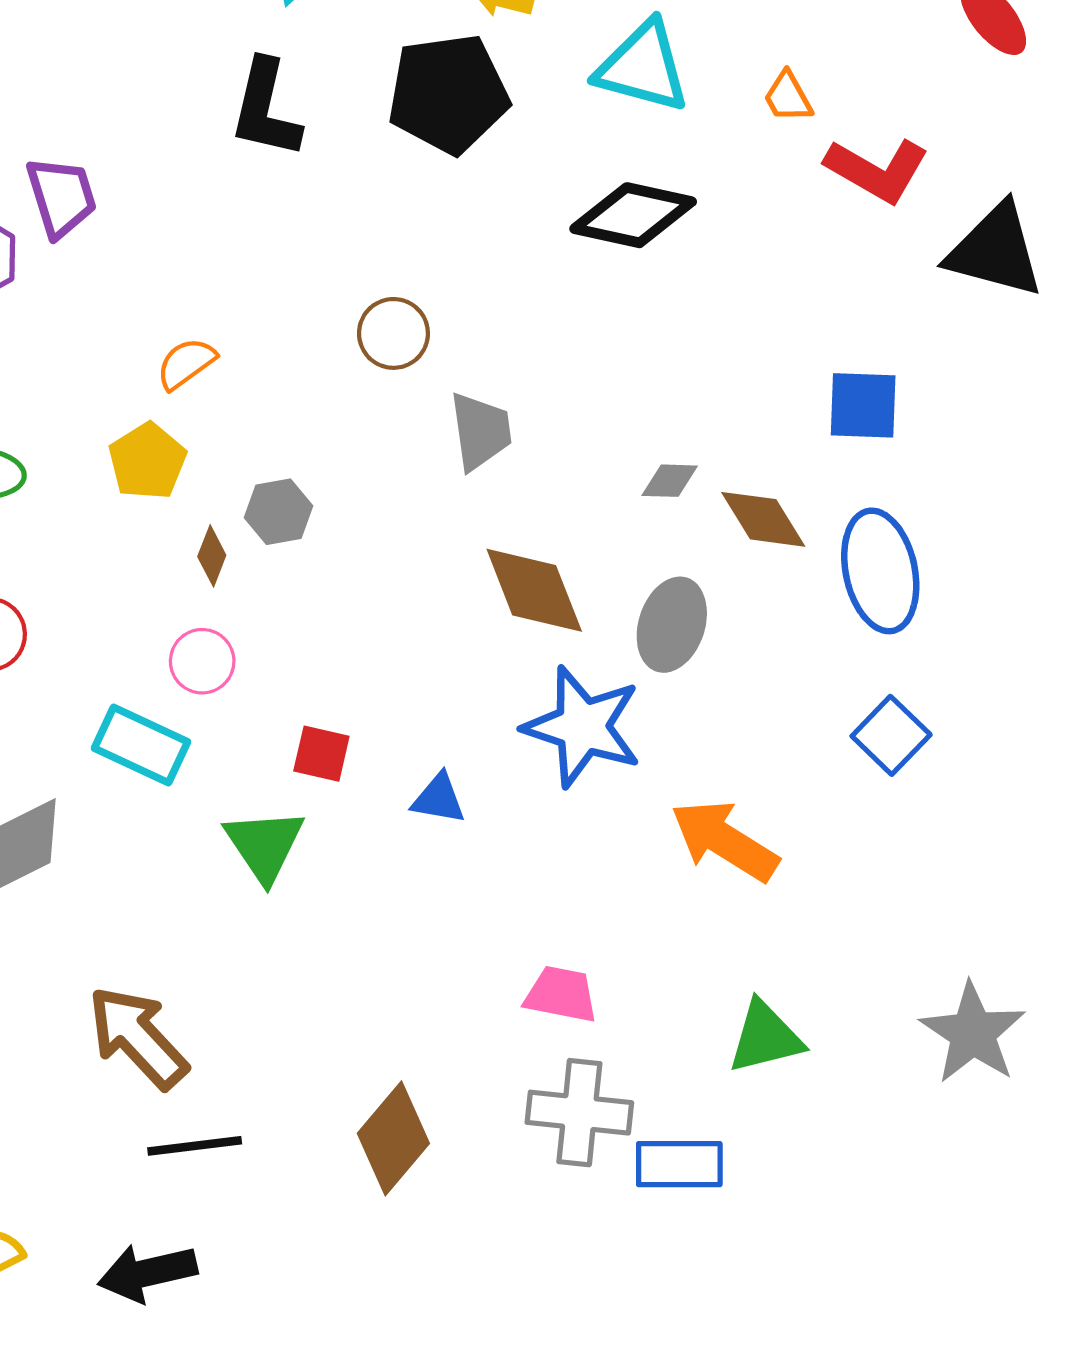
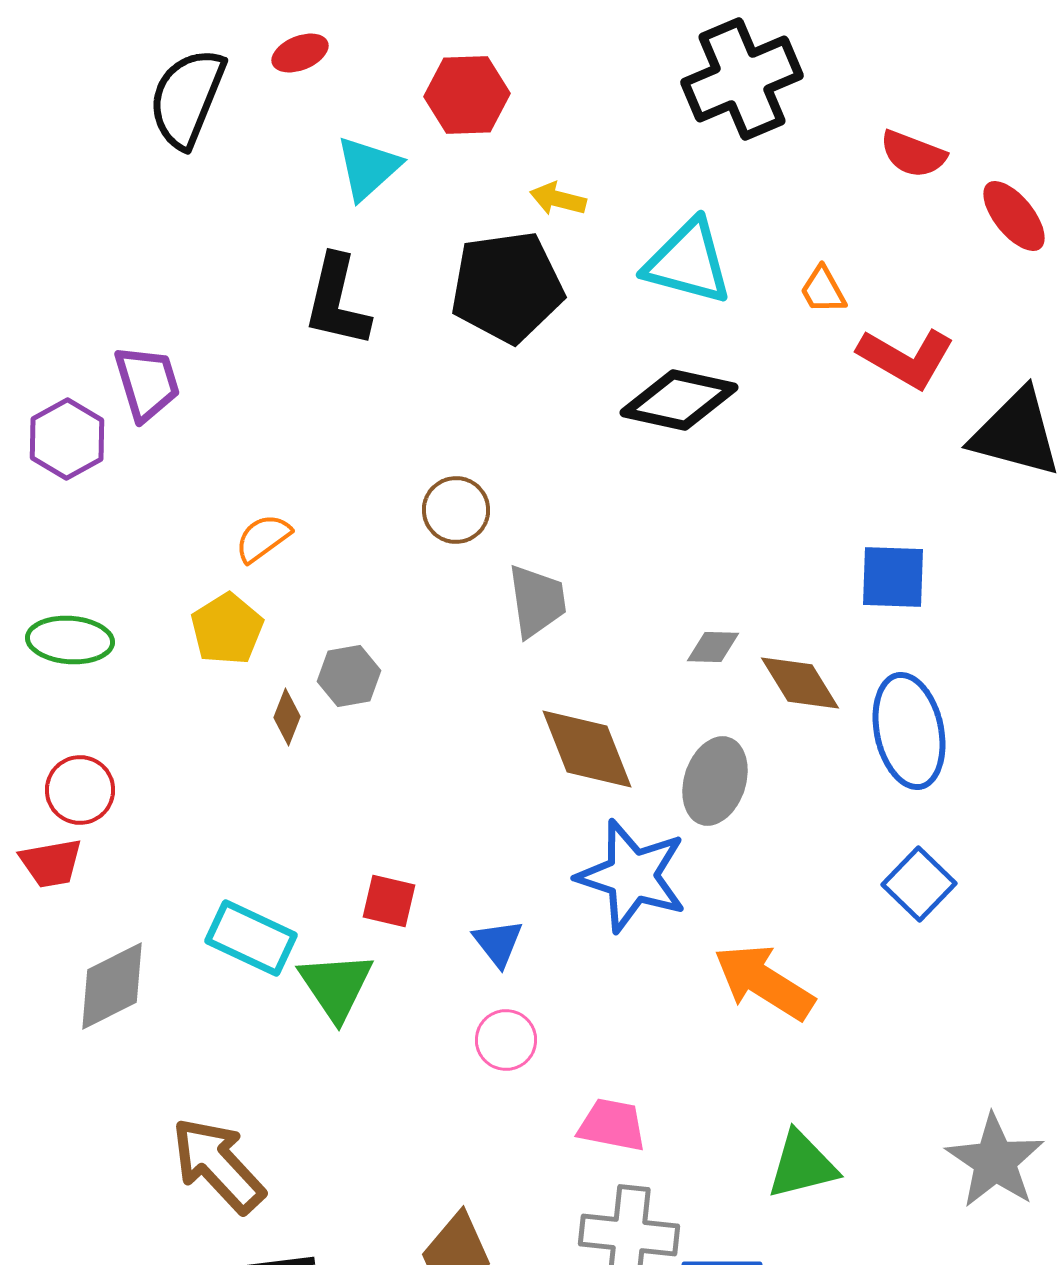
pink circle: (202, 661) -> (506, 1040), moved
cyan rectangle: (141, 745) -> (251, 938), moved
blue triangle: (439, 799) -> (498, 943), turned 42

